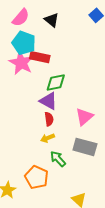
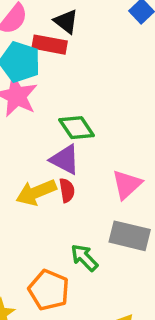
red rectangle: (40, 57) -> (50, 45), moved
green diamond: (56, 82) -> (77, 128), turned 70
yellow arrow: (48, 138) -> (36, 192), moved, size x1.6

